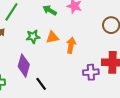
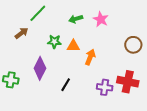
green arrow: (50, 10) -> (76, 19), turned -56
black line: (41, 84) -> (66, 85), moved, turned 56

